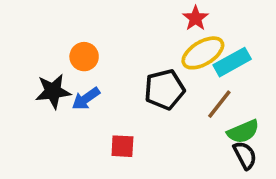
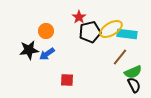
red star: (196, 18) -> (79, 17), moved
cyan rectangle: (232, 62) -> (127, 34), turned 36
black pentagon: (165, 90) -> (90, 32), moved

